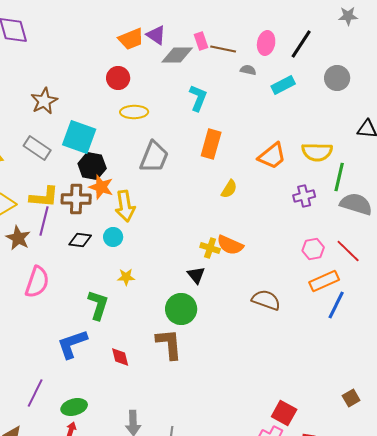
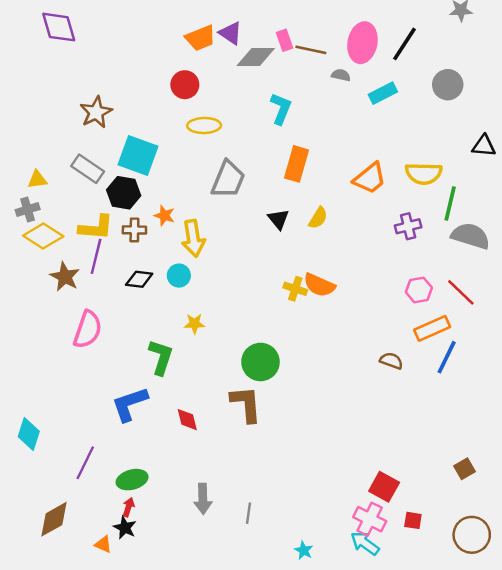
pink ellipse: (266, 43) -> (362, 43), size x1.4
black hexagon: (92, 166) -> (124, 193), moved
orange star: (101, 187) -> (164, 216), size x0.7
brown cross: (76, 199) -> (134, 230), size x0.7
black triangle: (196, 275) -> (278, 219), moved
brown semicircle: (266, 300) -> (391, 361), moved, size x0.7

